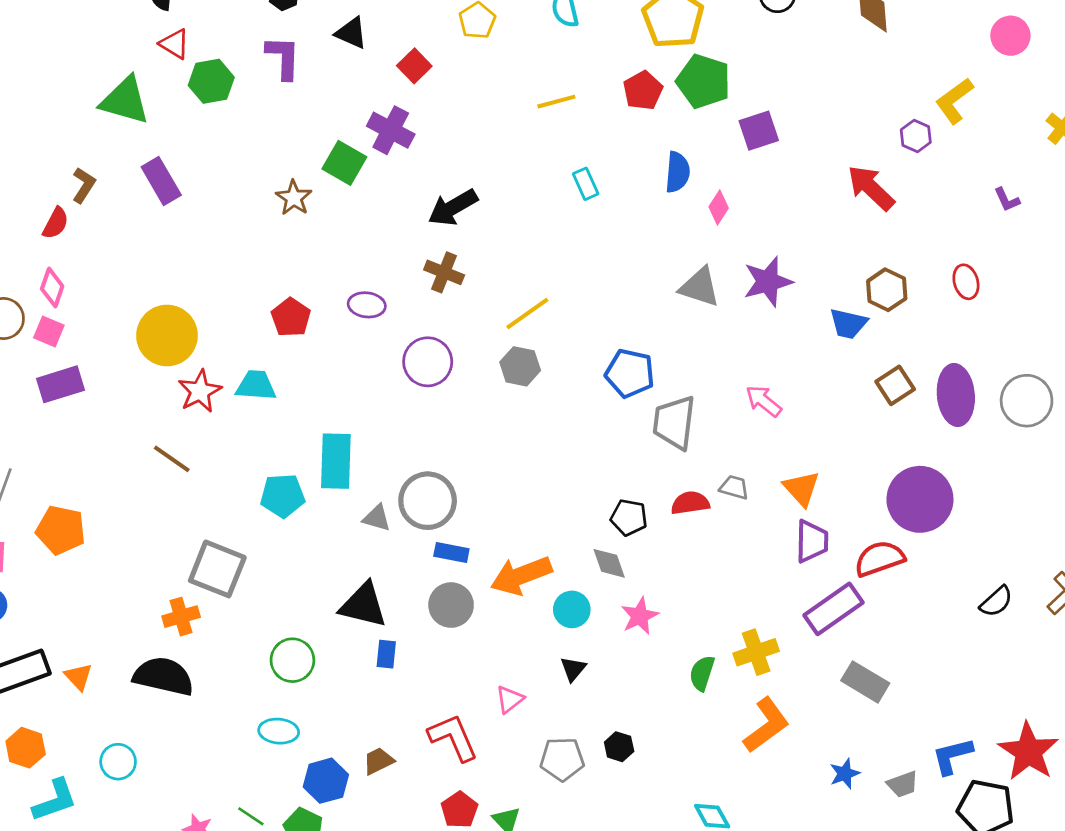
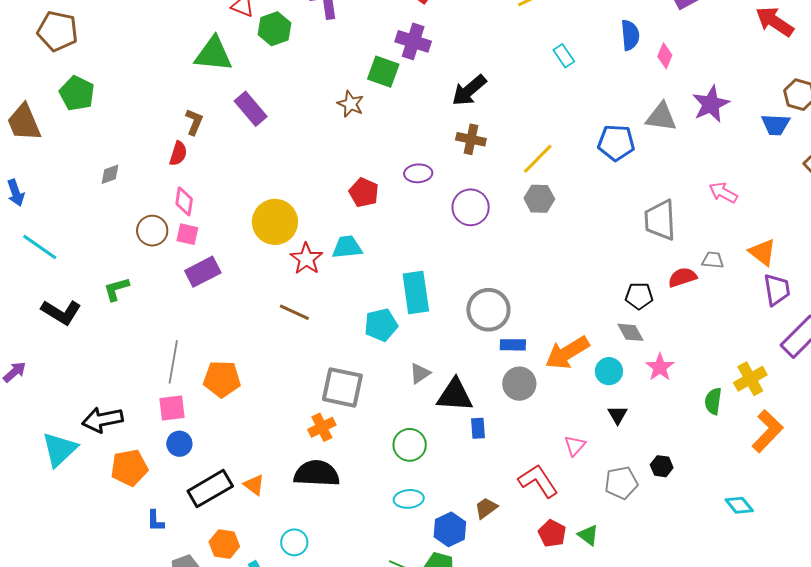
blue pentagon: (630, 373) -> (616, 143), moved
gray triangle: (377, 518) -> (420, 373), moved, turned -40

